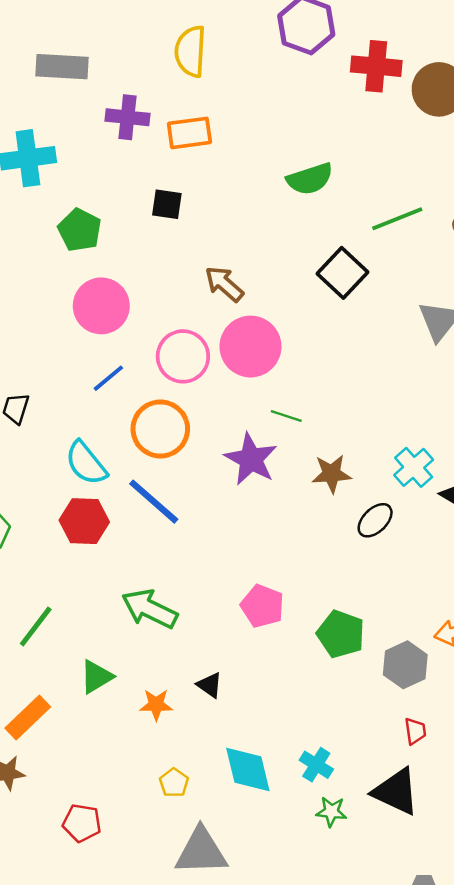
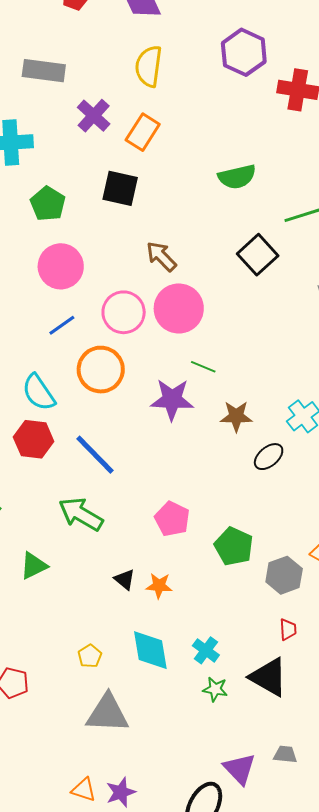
purple cross: (128, 117) -> (94, 116), turned 32
orange rectangle: (189, 133) -> (143, 132), turned -54
black square: (167, 204) -> (120, 188), size x1.4
purple star: (251, 459) -> (172, 400), turned -30
blue line: (154, 502) -> (95, 455), moved
orange star: (156, 705) -> (159, 586), moved

